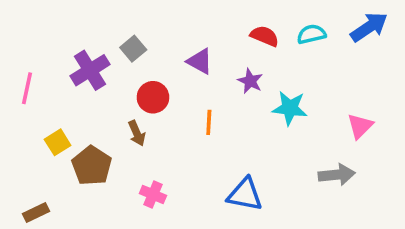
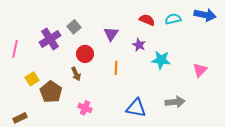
blue arrow: (369, 27) -> (205, 15), turned 45
purple triangle: (200, 61) -> (111, 34), turned 35
gray arrow: (337, 175) -> (175, 102), moved

